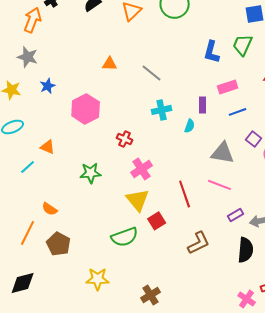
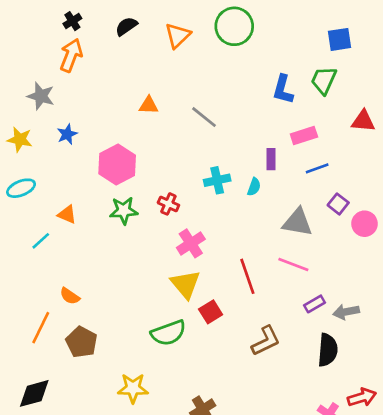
orange arrow: (33, 20) -> (71, 55), moved
cyan cross: (162, 110) -> (217, 180), moved
green star: (91, 173) -> (124, 211), moved

